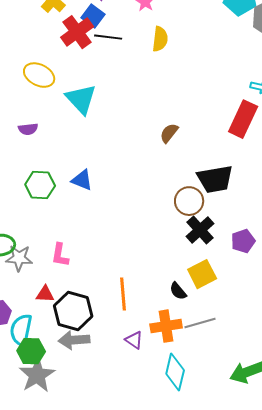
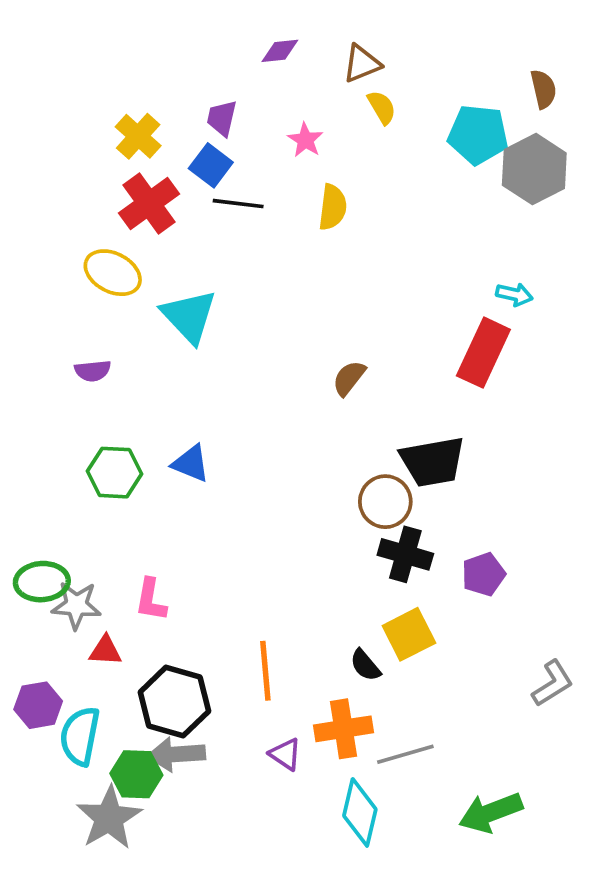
red cross: (77, 32) -> (149, 204), moved
black cross: (200, 230) -> (405, 554), turned -32
red triangle: (45, 294) -> (105, 651), moved
gray line: (200, 323) -> (405, 754), moved
green hexagon: (31, 351) -> (136, 774), moved

